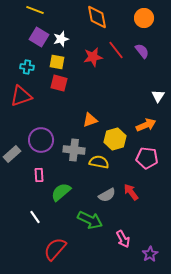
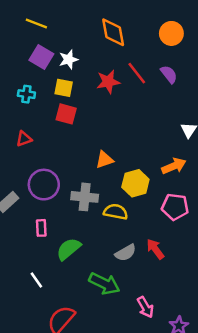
red triangle: (21, 96) -> (24, 139), moved, size x0.6

